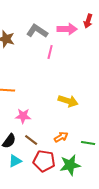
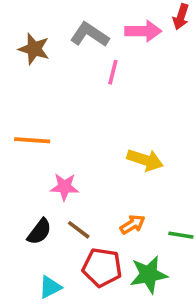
cyan triangle: (15, 161) -> (50, 287), moved

